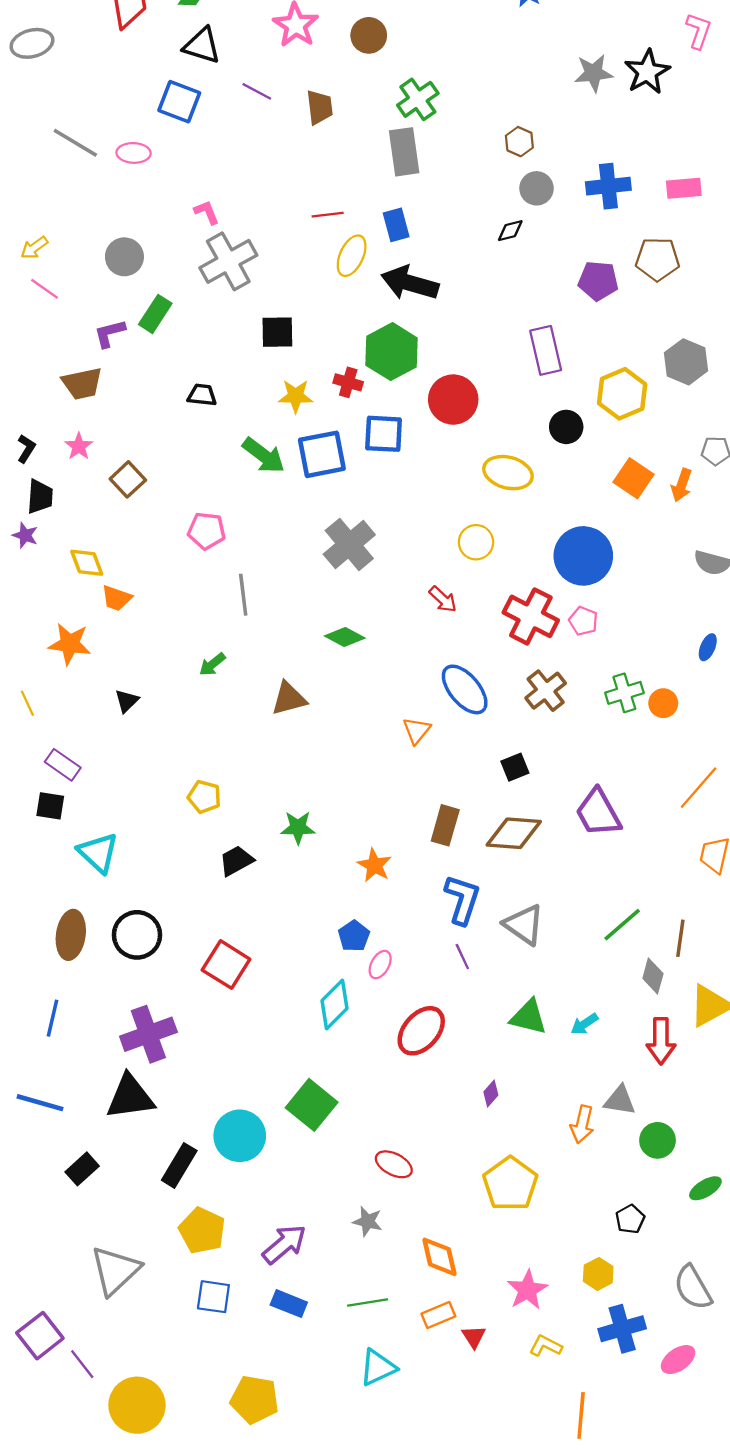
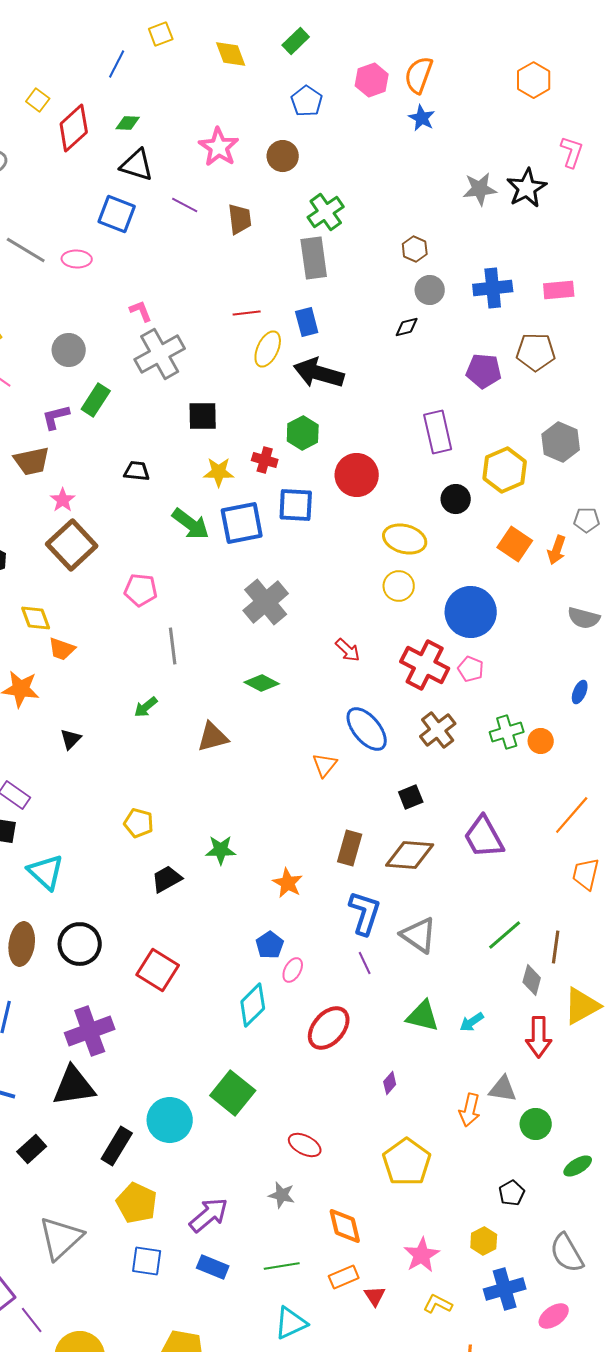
green hexagon: (392, 352) -> (303, 433), size x0.7
pink star: (79, 446) -> (63, 500), moved
brown square: (128, 479) -> (72, 545), size x1.6
yellow circle: (476, 542) -> (399, 586), moved

